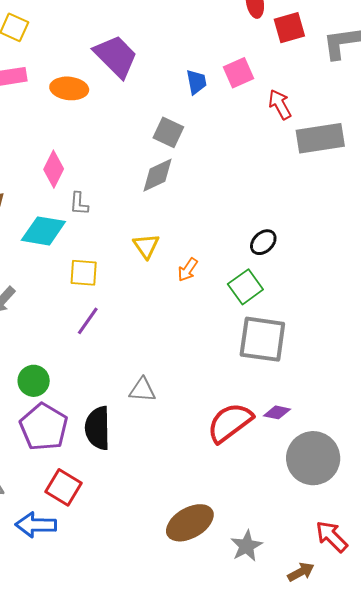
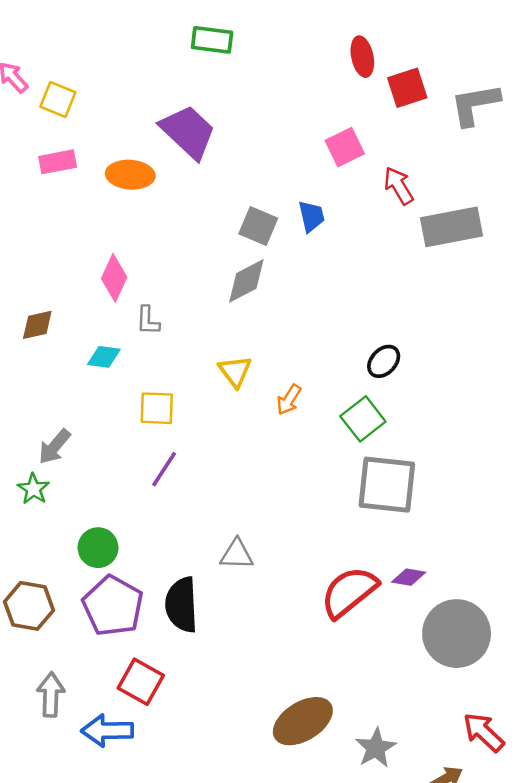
blue trapezoid: (196, 82) -> (311, 216), moved
cyan diamond: (43, 231) -> (104, 357), size x0.6

